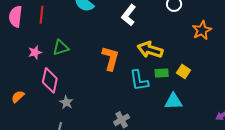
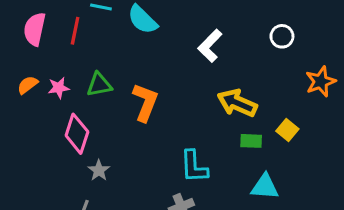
orange L-shape: (110, 58) -> (145, 102), moved
yellow square: (184, 72) -> (287, 130), moved
cyan L-shape: (139, 81) -> (194, 167), moved
orange semicircle: (18, 97) -> (28, 85), moved

